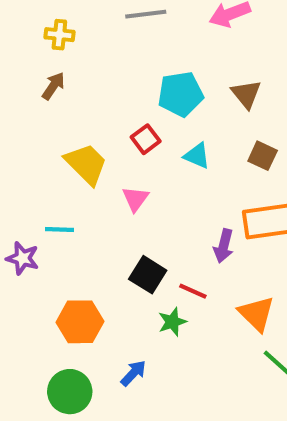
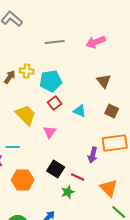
yellow cross: (59, 35) -> (27, 71), moved
cyan pentagon: (181, 94) -> (51, 81), moved
orange hexagon: (80, 322) -> (23, 180), moved

